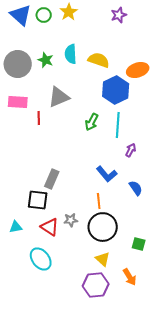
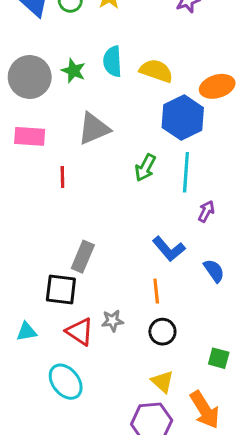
red line: (39, 118) -> (62, 177), moved
black circle: (103, 227) -> (162, 332), size x0.6
orange arrow: (130, 277) -> (205, 410), size x1.4

